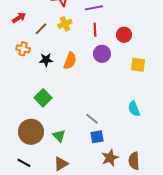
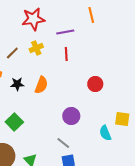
red circle: (124, 35) -> (95, 84), moved
purple circle: (102, 54) -> (71, 116), moved
yellow square: (138, 65) -> (122, 119), moved

